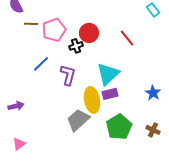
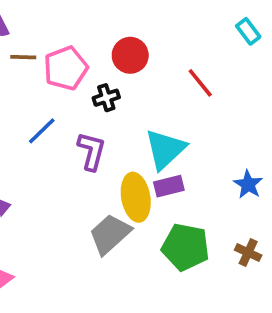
red circle: (89, 33) -> (130, 55), moved
green pentagon: (119, 127) -> (185, 247), turned -30

